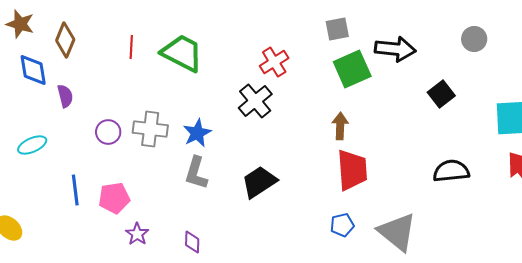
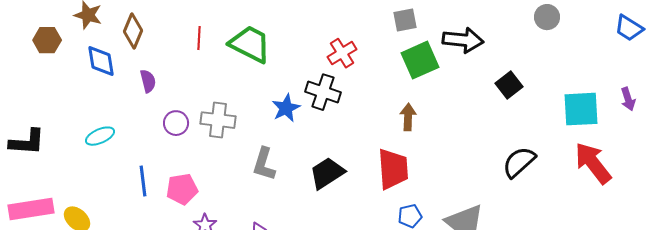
gray circle: (474, 39) -> (547, 17), moved
purple semicircle: (65, 96) -> (148, 81), moved
black cross: (255, 101) -> (323, 92), turned -32
blue star: (197, 133) -> (286, 108), moved
red trapezoid: (352, 170) -> (393, 169), moved
black semicircle: (451, 171) -> (519, 162), turned -36

